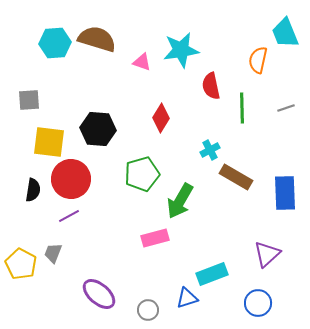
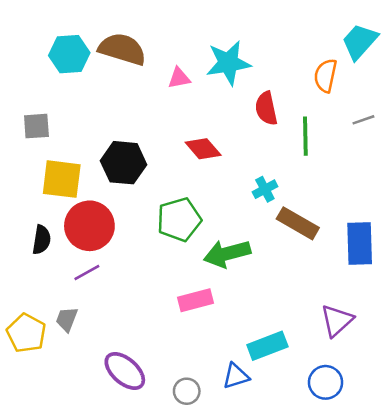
cyan trapezoid: (285, 33) -> (360, 41), turned 64
pink triangle: (142, 62) -> (179, 78), turned -30
gray line: (286, 108) -> (363, 120), moved
red diamond: (161, 118) -> (203, 149), turned -72
green arrow: (180, 201) -> (227, 254), turned 45

